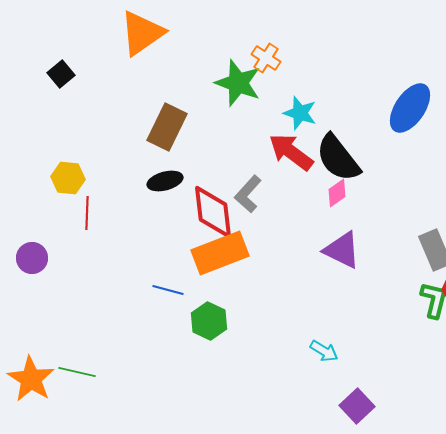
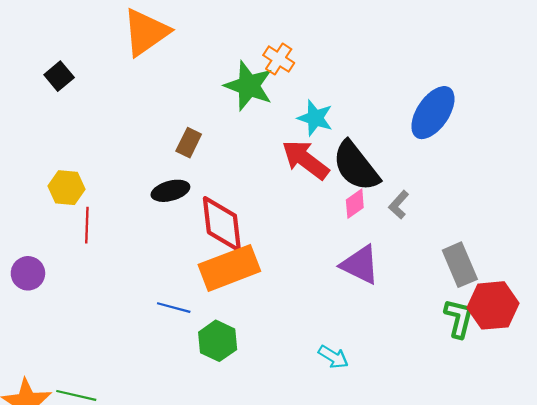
brown rectangle: (167, 127) -> (189, 143), moved, size x0.6
gray L-shape: (248, 194) -> (399, 205), moved, size x0.7
cyan arrow: (324, 351) -> (333, 357), moved

